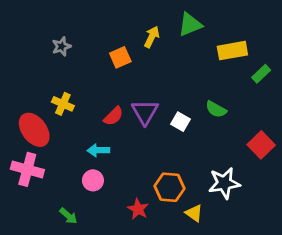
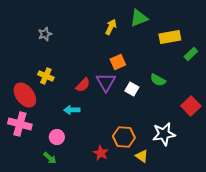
orange square: (120, 57) -> (118, 62), moved
pink circle: (93, 180) -> (57, 137), moved

